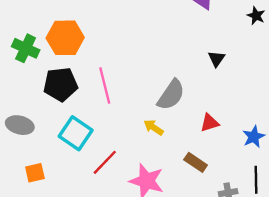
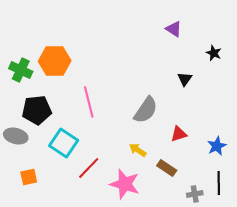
black star: (256, 16) -> (214, 53), moved
black pentagon: (61, 84) -> (37, 110), moved
yellow arrow: (154, 127) -> (138, 150), moved

